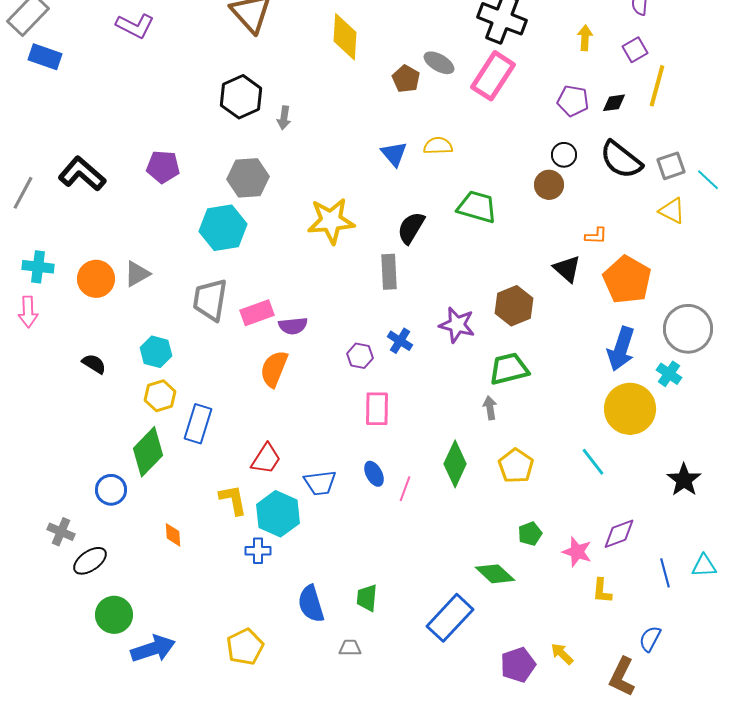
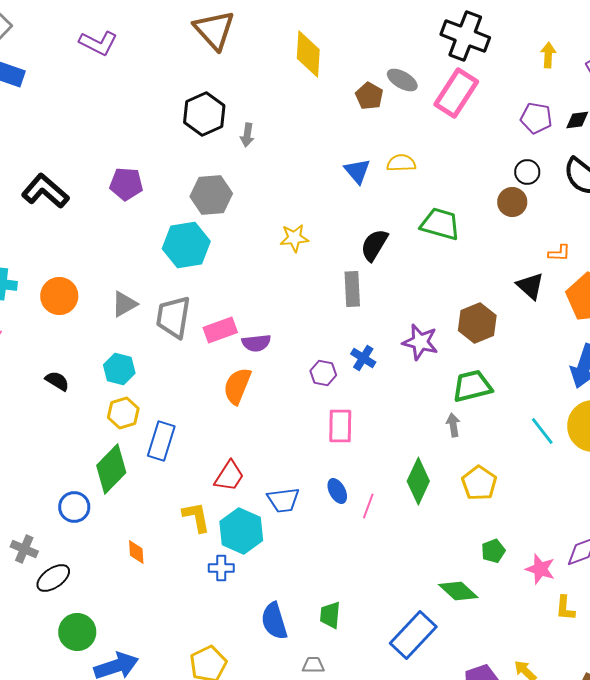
yellow star: (331, 221) -> (294, 238), size x0.6
gray triangle: (137, 274) -> (124, 304), moved
cyan line: (593, 462) -> (542, 431), moved

